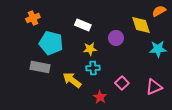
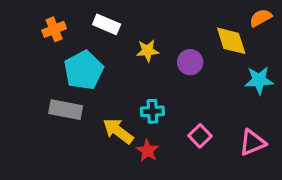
white rectangle: (83, 25) -> (107, 24), moved
cyan pentagon: (51, 43) -> (84, 70), turned 30
yellow star: (90, 49) -> (148, 51), moved
red star: (100, 97) -> (148, 151), moved

